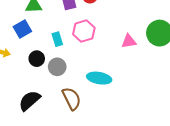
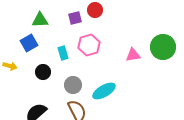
gray circle: (57, 67) -> (73, 85), moved
cyan ellipse: (99, 78) -> (104, 91), turned -40

